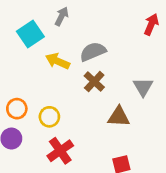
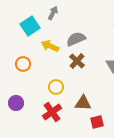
orange circle: (17, 109) -> (23, 64), moved
yellow circle: (49, 117) -> (56, 87), moved
brown triangle: (119, 117) -> (83, 103), moved

